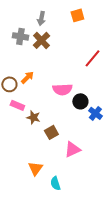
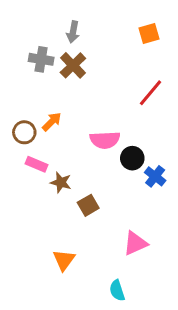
orange square: (77, 15) -> (149, 33), moved
pink triangle: (72, 149) -> (135, 243), moved
cyan semicircle: (55, 183) -> (117, 290), moved

